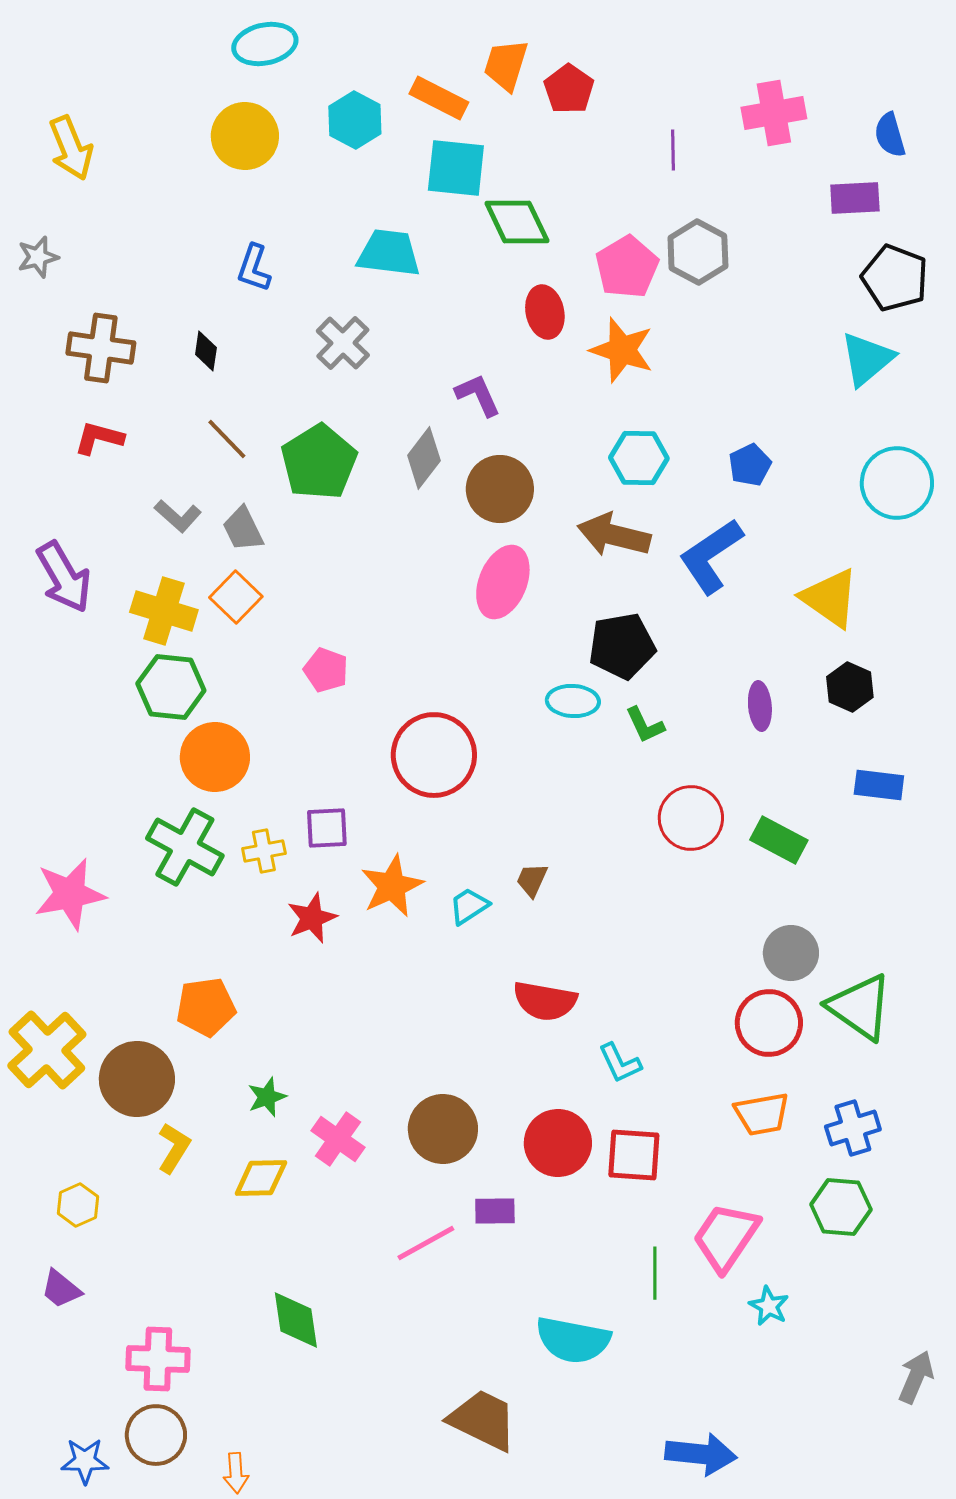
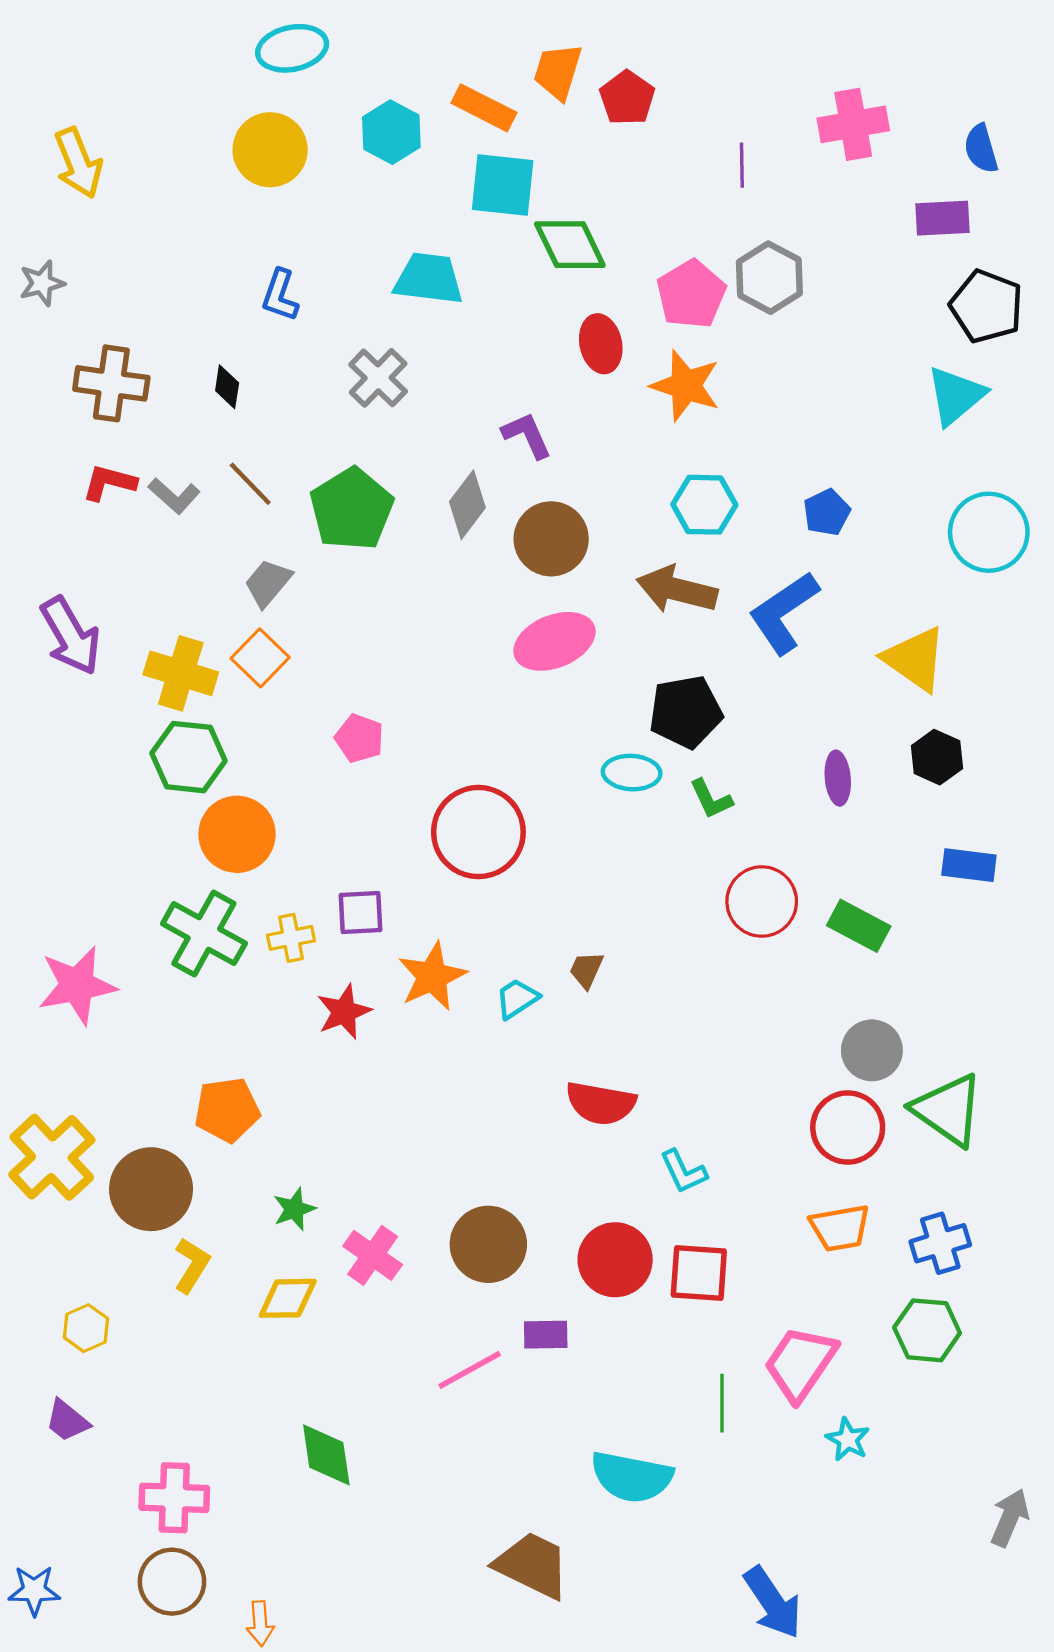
gray L-shape: (178, 516) -> (174, 496), moved
gray trapezoid: (243, 529) -> (268, 583), turned 66
pink ellipse: (503, 582) -> (554, 641), turned 46
blue arrow: (701, 1454) -> (773, 1603), turned 50
blue star: (85, 1461) -> (34, 1590), moved

